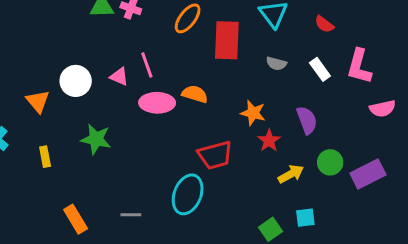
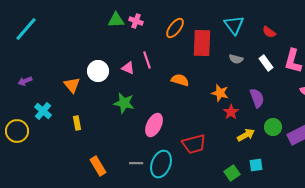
pink ellipse: (157, 103) -> (154, 125), moved, turned -65
green star: (96, 139) -> (124, 103), moved
red trapezoid: (215, 155) -> (194, 144), moved
cyan ellipse: (188, 194) -> (161, 164), moved

